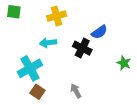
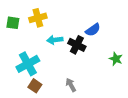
green square: (14, 12) -> (13, 23), moved
yellow cross: (57, 16) -> (38, 18), moved
cyan arrow: (48, 43) -> (55, 40), moved

